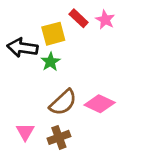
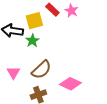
pink diamond: (100, 104) -> (70, 84), moved
pink triangle: (25, 132) -> (13, 73), moved

